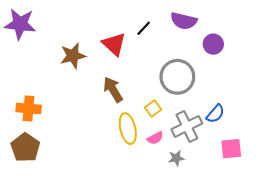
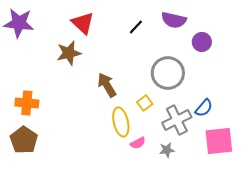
red triangle: (114, 44) -> (83, 23), moved
pink semicircle: (155, 138) -> (138, 143), moved
pink square: (231, 149) -> (219, 141), size x1.4

